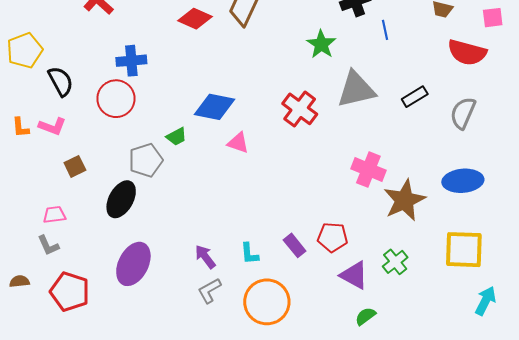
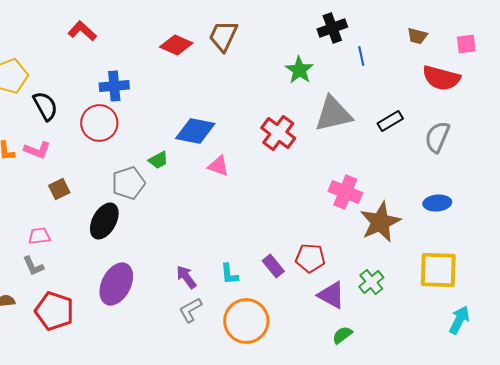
blue ellipse: (463, 181) -> (437, 203), size x0.7

